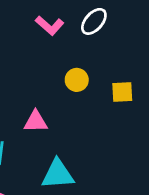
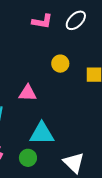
pink L-shape: (50, 25) -> (42, 21), turned -35

